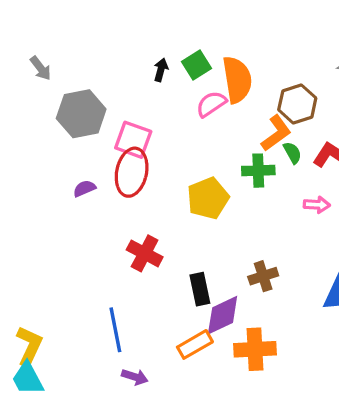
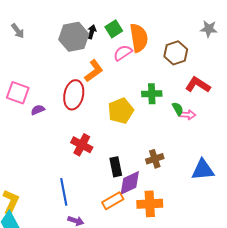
gray hexagon: (81, 114) -> (74, 37), moved
orange L-shape: (276, 133) -> (94, 71), moved
pink square: (133, 140) -> (18, 93), moved
green semicircle: (292, 153) -> (178, 109), moved
purple semicircle: (84, 188) -> (38, 110), moved

